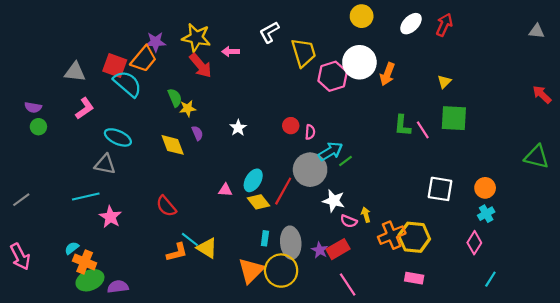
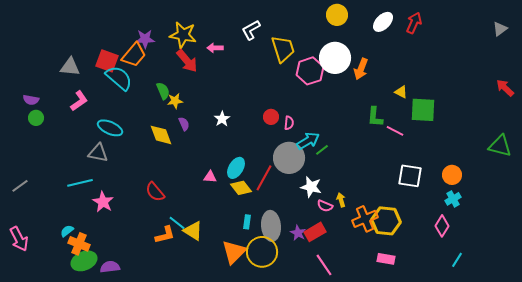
gray triangle: (537, 31) -> (500, 29), turned -42
yellow triangle: (444, 82) -> (401, 92), moved, turned -48
pink line: (423, 130) -> (395, 131), moved, turned -30

